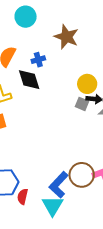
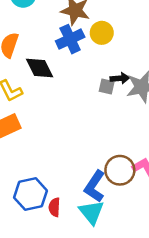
blue cross: (38, 60) -> (70, 39), moved, size x1.6
yellow circle: (87, 84) -> (102, 33), moved

